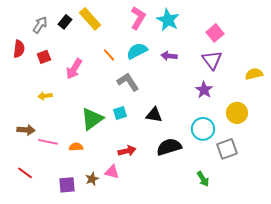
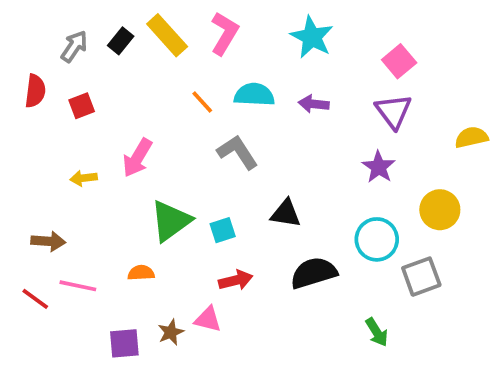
pink L-shape: (138, 18) -> (225, 33), moved
cyan semicircle: (137, 51) -> (254, 95), turned 30
pink arrow: (74, 69) -> (137, 158), moved
cyan square: (120, 113) -> (223, 230), moved
pink line: (48, 142) -> (78, 286), moved
red line: (25, 173) -> (35, 299), moved

